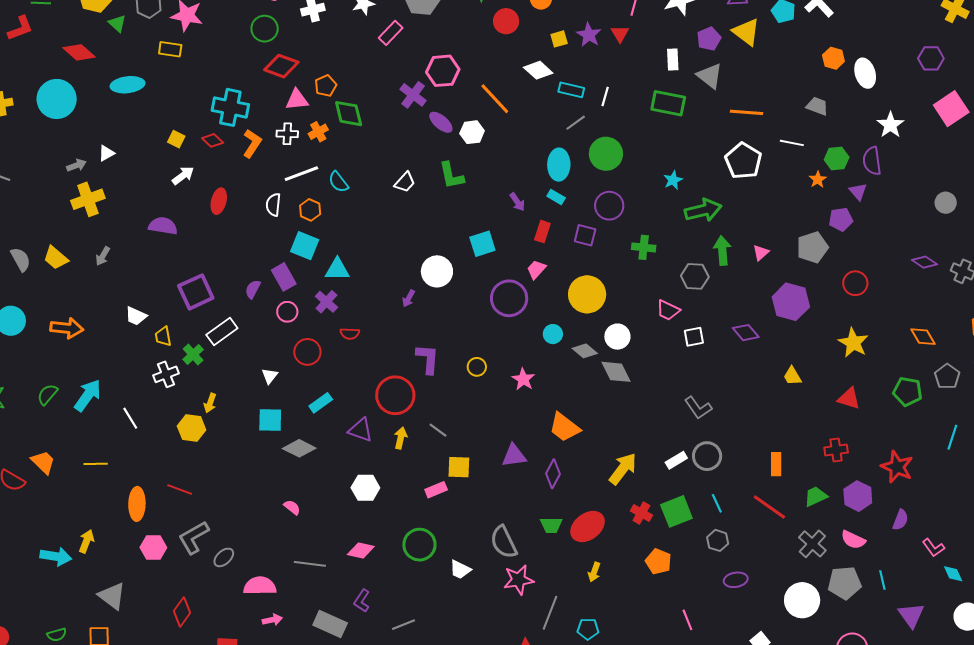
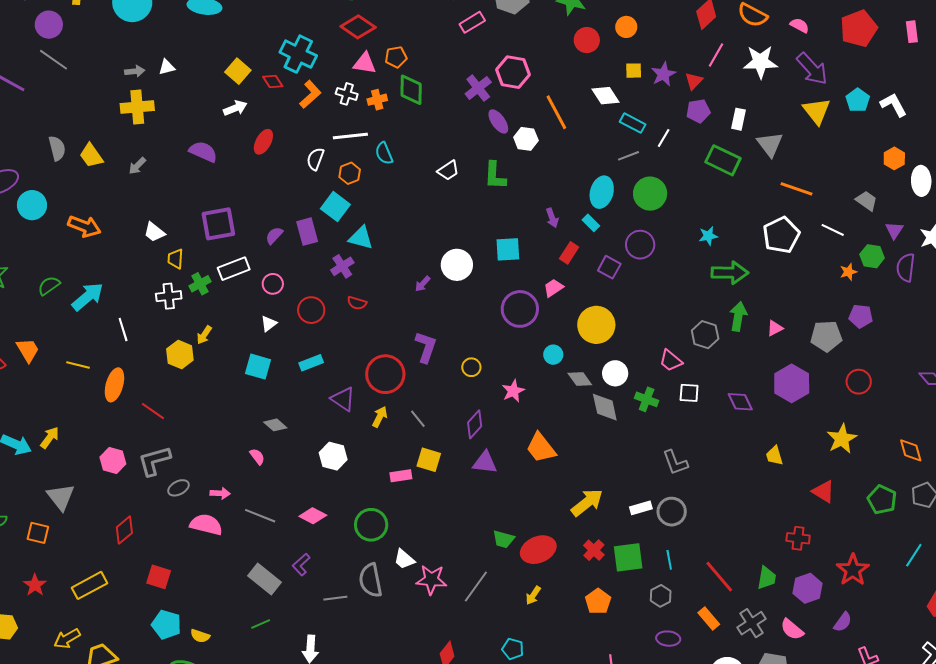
purple pentagon: (709, 39) -> (698, 111), moved
yellow square: (176, 139) -> (238, 71), size x1.4
purple triangle: (858, 191) -> (894, 230), moved
green cross: (644, 247) -> (647, 399), moved
pink circle: (287, 312) -> (273, 284), moved
gray diamond: (299, 448) -> (275, 425), moved, size x0.7
orange rectangle: (776, 464) -> (709, 619), moved, turned -55
purple diamond: (553, 474) -> (475, 424), moved
green trapezoid: (816, 496) -> (767, 578), turned 110
orange ellipse: (137, 504) -> (114, 385), moved
gray semicircle: (504, 542) -> (371, 580), moved
pink star: (519, 580) -> (431, 580), moved
gray line: (550, 613) -> (476, 587), moved
pink arrow: (272, 620) -> (220, 493), moved

